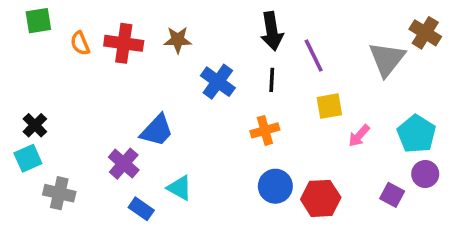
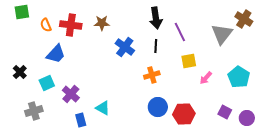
blue trapezoid: (157, 130) -> (56, 54), moved
cyan square: (28, 158) -> (47, 83), moved
purple circle: (425, 174) -> (247, 118), moved
gray cross: (59, 193) -> (34, 111), turned -30
blue rectangle: (141, 209) -> (81, 120), turned 40

